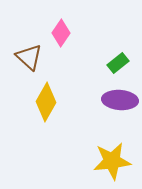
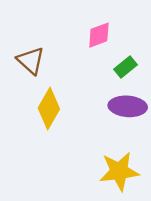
pink diamond: (61, 33) -> (99, 35), moved, turned 36

